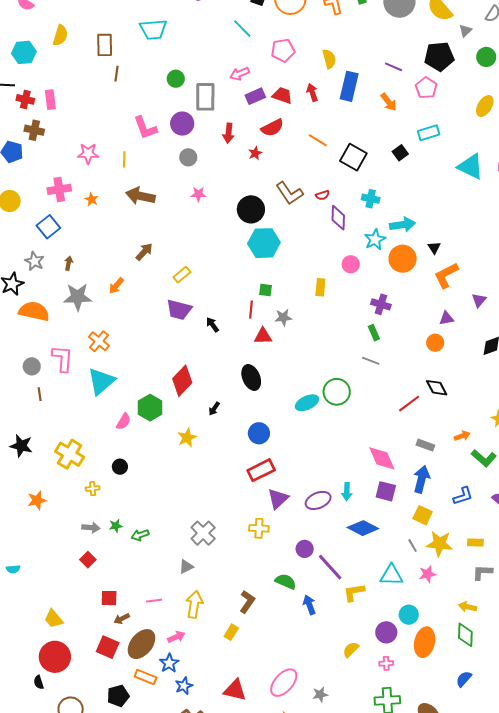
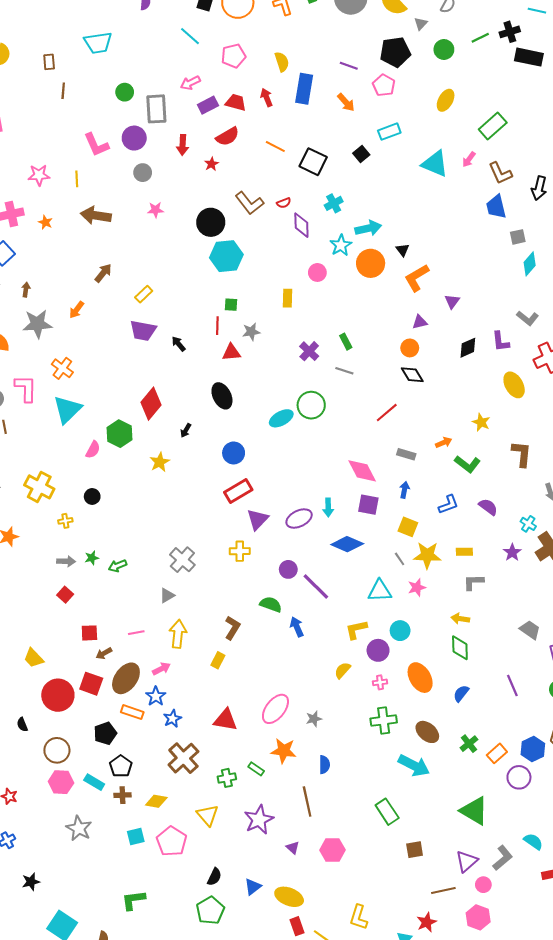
brown rectangle: (105, 45) -> (49, 62), size x0.7
cyan cross: (371, 199) -> (334, 203), turned -36
purple cross: (381, 304) -> (309, 351), moved, turned 30
black diamond: (437, 388) -> (412, 375), moved
blue arrow: (421, 479) -> (404, 490), size x0.6
yellow L-shape: (354, 592) -> (356, 630), moved
orange ellipse: (425, 642) -> (420, 678), moved, turned -40
red circle: (55, 657) -> (58, 695), moved

